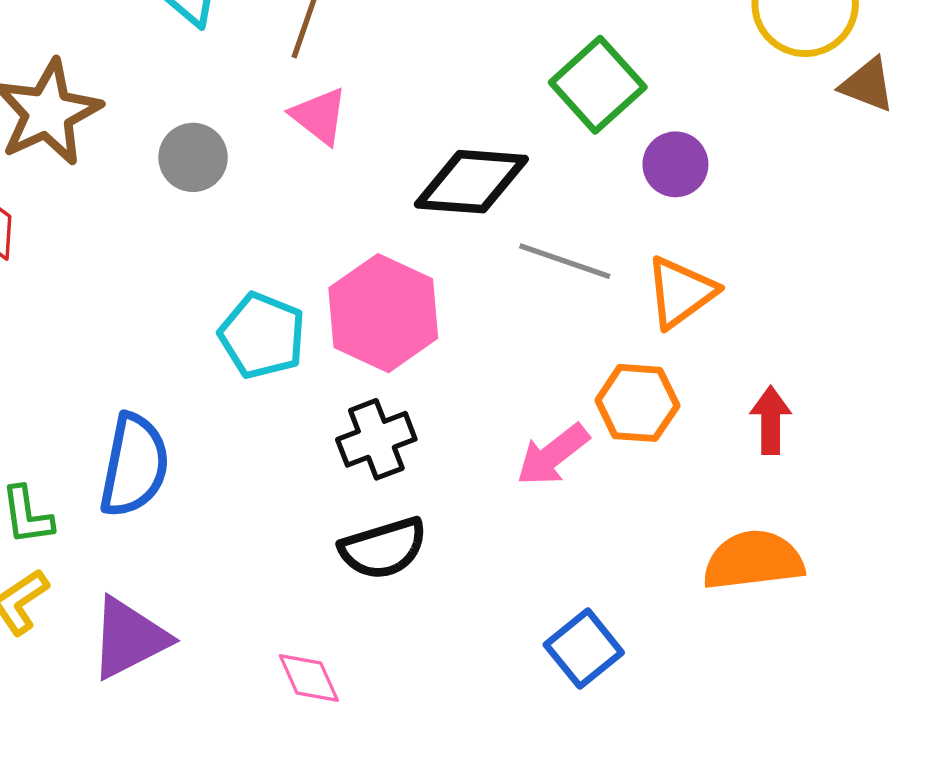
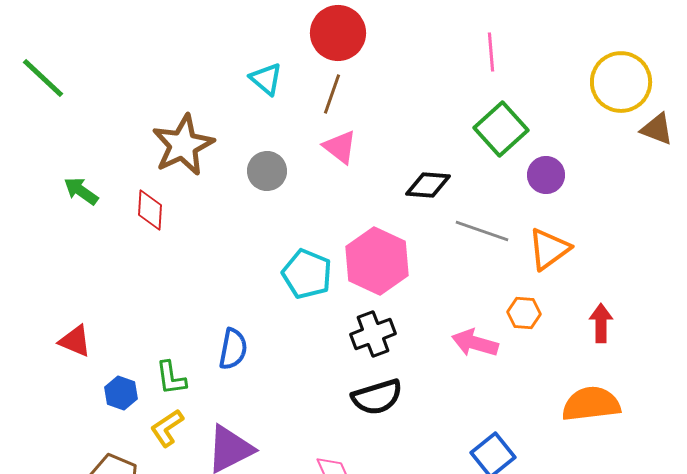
black diamond: (471, 182) -> (428, 185), size x0.7
orange hexagon: (637, 403) -> (524, 313), size x0.7
pink arrow: (553, 455) -> (475, 343), turned 54
blue semicircle: (134, 465) -> (233, 349), size x0.7

